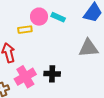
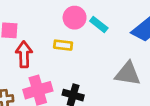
yellow rectangle: (25, 30) -> (63, 45), moved

